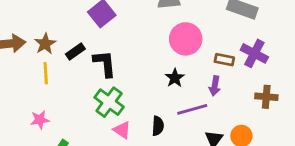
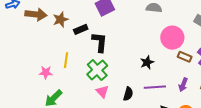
pink circle: (186, 39) -> (172, 38), moved
yellow line: (46, 73) -> (66, 60), moved
purple arrow: (215, 86) -> (183, 85), moved

